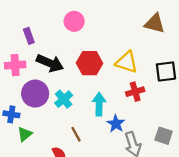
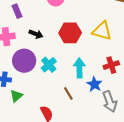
black arrow: (50, 63) -> (36, 34), size x0.6
red cross: (135, 92) -> (111, 65), moved
brown line: (76, 134) -> (68, 94), moved

